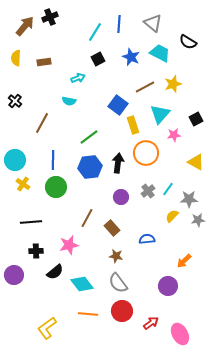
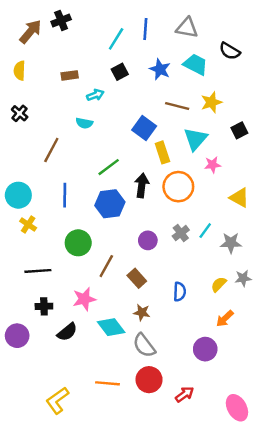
gray triangle: (153, 23) -> (187, 28), turned -30
brown rectangle: (44, 62) -> (70, 75), moved
brown line: (145, 87) -> (177, 106), turned 42
black cross: (15, 101) -> (20, 113), moved
black square: (196, 119) -> (239, 130), moved
black arrow: (118, 163) -> (142, 185), moved
green circle: (56, 187) -> (78, 243), moved
yellow semicircle: (172, 216) -> (219, 284), moved
gray star: (198, 220) -> (243, 278), moved
blue semicircle: (147, 239) -> (180, 292), turned 98
cyan diamond: (82, 284) -> (111, 327), moved
pink ellipse: (180, 334) -> (237, 408), moved

